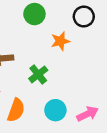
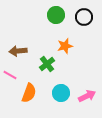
green circle: (34, 14) -> (56, 15), moved
orange star: (60, 41) -> (65, 46), moved

